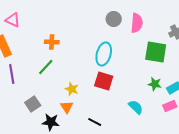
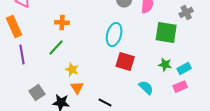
red square: (104, 81) -> (125, 62), moved
yellow star: (72, 89) -> (72, 70), moved
gray square: (33, 104) -> (37, 93), moved

